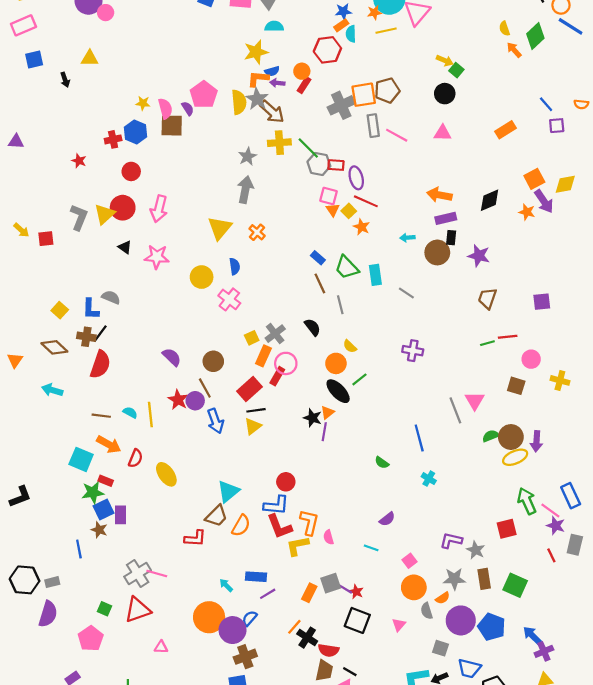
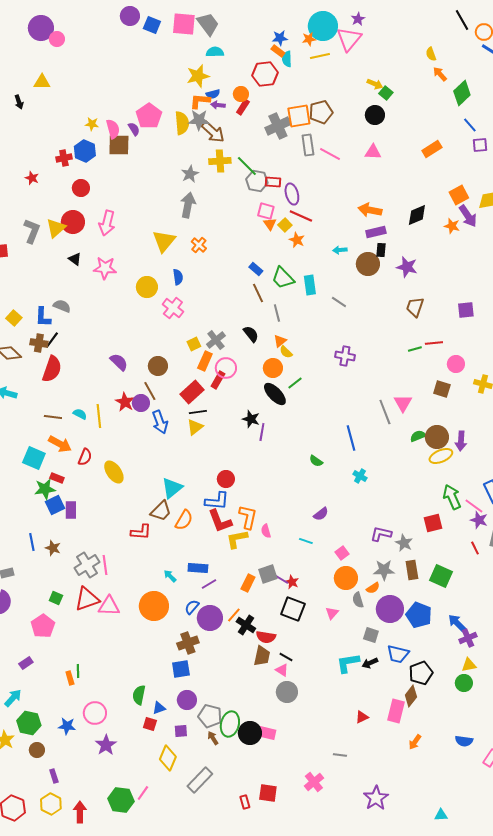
orange rectangle: (341, 25) -> (278, 51), turned 72
green diamond: (535, 36) -> (462, 93), moved
gray star: (257, 99) -> (199, 120), turned -30
orange triangle: (327, 412) -> (280, 341), moved
brown star: (99, 530) -> (53, 548), moved
pink line: (157, 574) -> (105, 565), turned 66
purple circle: (232, 630) -> (210, 618), moved
pink triangle: (161, 647) -> (109, 606), moved, size x1.6

